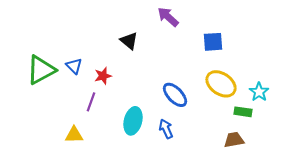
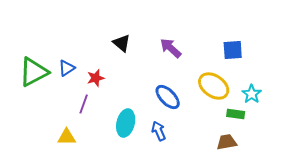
purple arrow: (168, 17) -> (171, 48), moved
blue square: (213, 42) -> (233, 50), moved
blue triangle: (74, 66) -> (67, 68), turned 42

